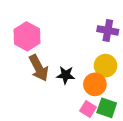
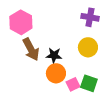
orange circle: (95, 84) -> (56, 73), moved
pink square: (88, 109) -> (73, 84), turned 32

